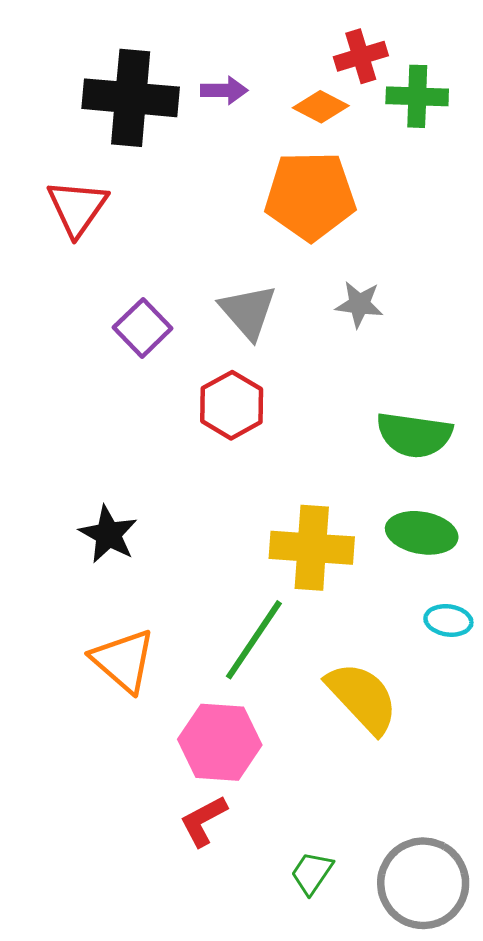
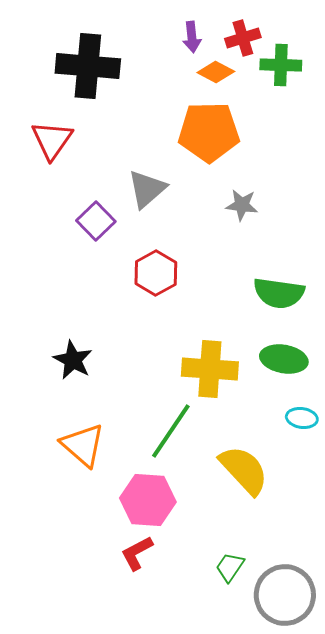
purple arrow: (224, 90) -> (192, 37), moved, turned 84
gray triangle: (248, 312) -> (147, 189), moved, turned 30
green trapezoid: (312, 873) -> (230, 567), moved

